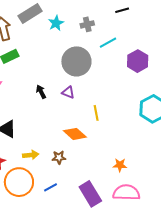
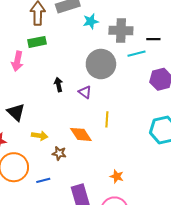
black line: (122, 10) -> (153, 39), moved
gray cross: (87, 24) -> (121, 30), size x1.6
yellow arrow: (31, 155) -> (40, 136), moved

